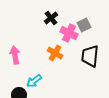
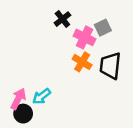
orange cross: (55, 53) -> (82, 62), moved
pink arrow: (15, 55) -> (18, 99), moved, turned 36

